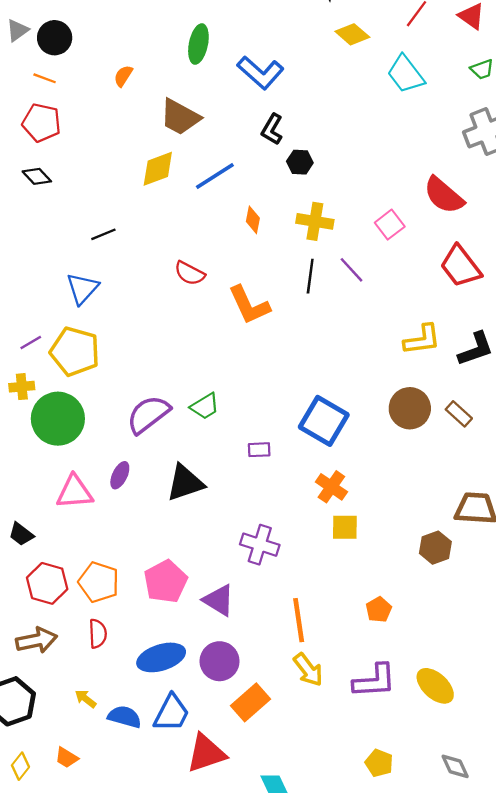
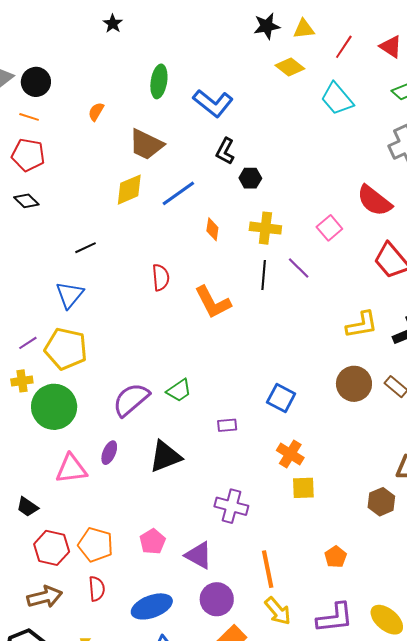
red semicircle: (190, 273) -> (161, 277), turned -120
blue square: (324, 421) -> (281, 398), size x0.7
pink pentagon: (166, 582) -> (153, 541), size x0.7
purple circle: (220, 661) -> (217, 599), moved

